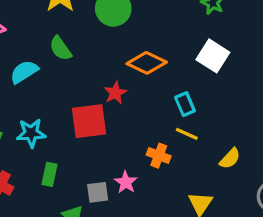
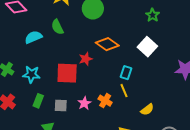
cyan rectangle: (185, 104) -> (126, 73), turned 32
yellow line: (187, 134) -> (124, 91), turned 32
pink star: (126, 182) -> (84, 103), moved
gray square: (98, 192) -> (61, 105), moved

